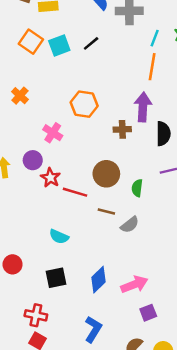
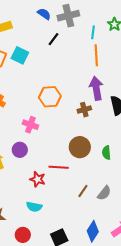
black line: (91, 43) -> (54, 39), moved
cyan square: (59, 46) -> (20, 55), turned -30
red star: (50, 178) -> (38, 179), moved
brown line: (106, 212) -> (83, 191), moved, turned -56
gray semicircle: (130, 225) -> (104, 193), moved
cyan semicircle: (59, 237) -> (34, 207), moved

